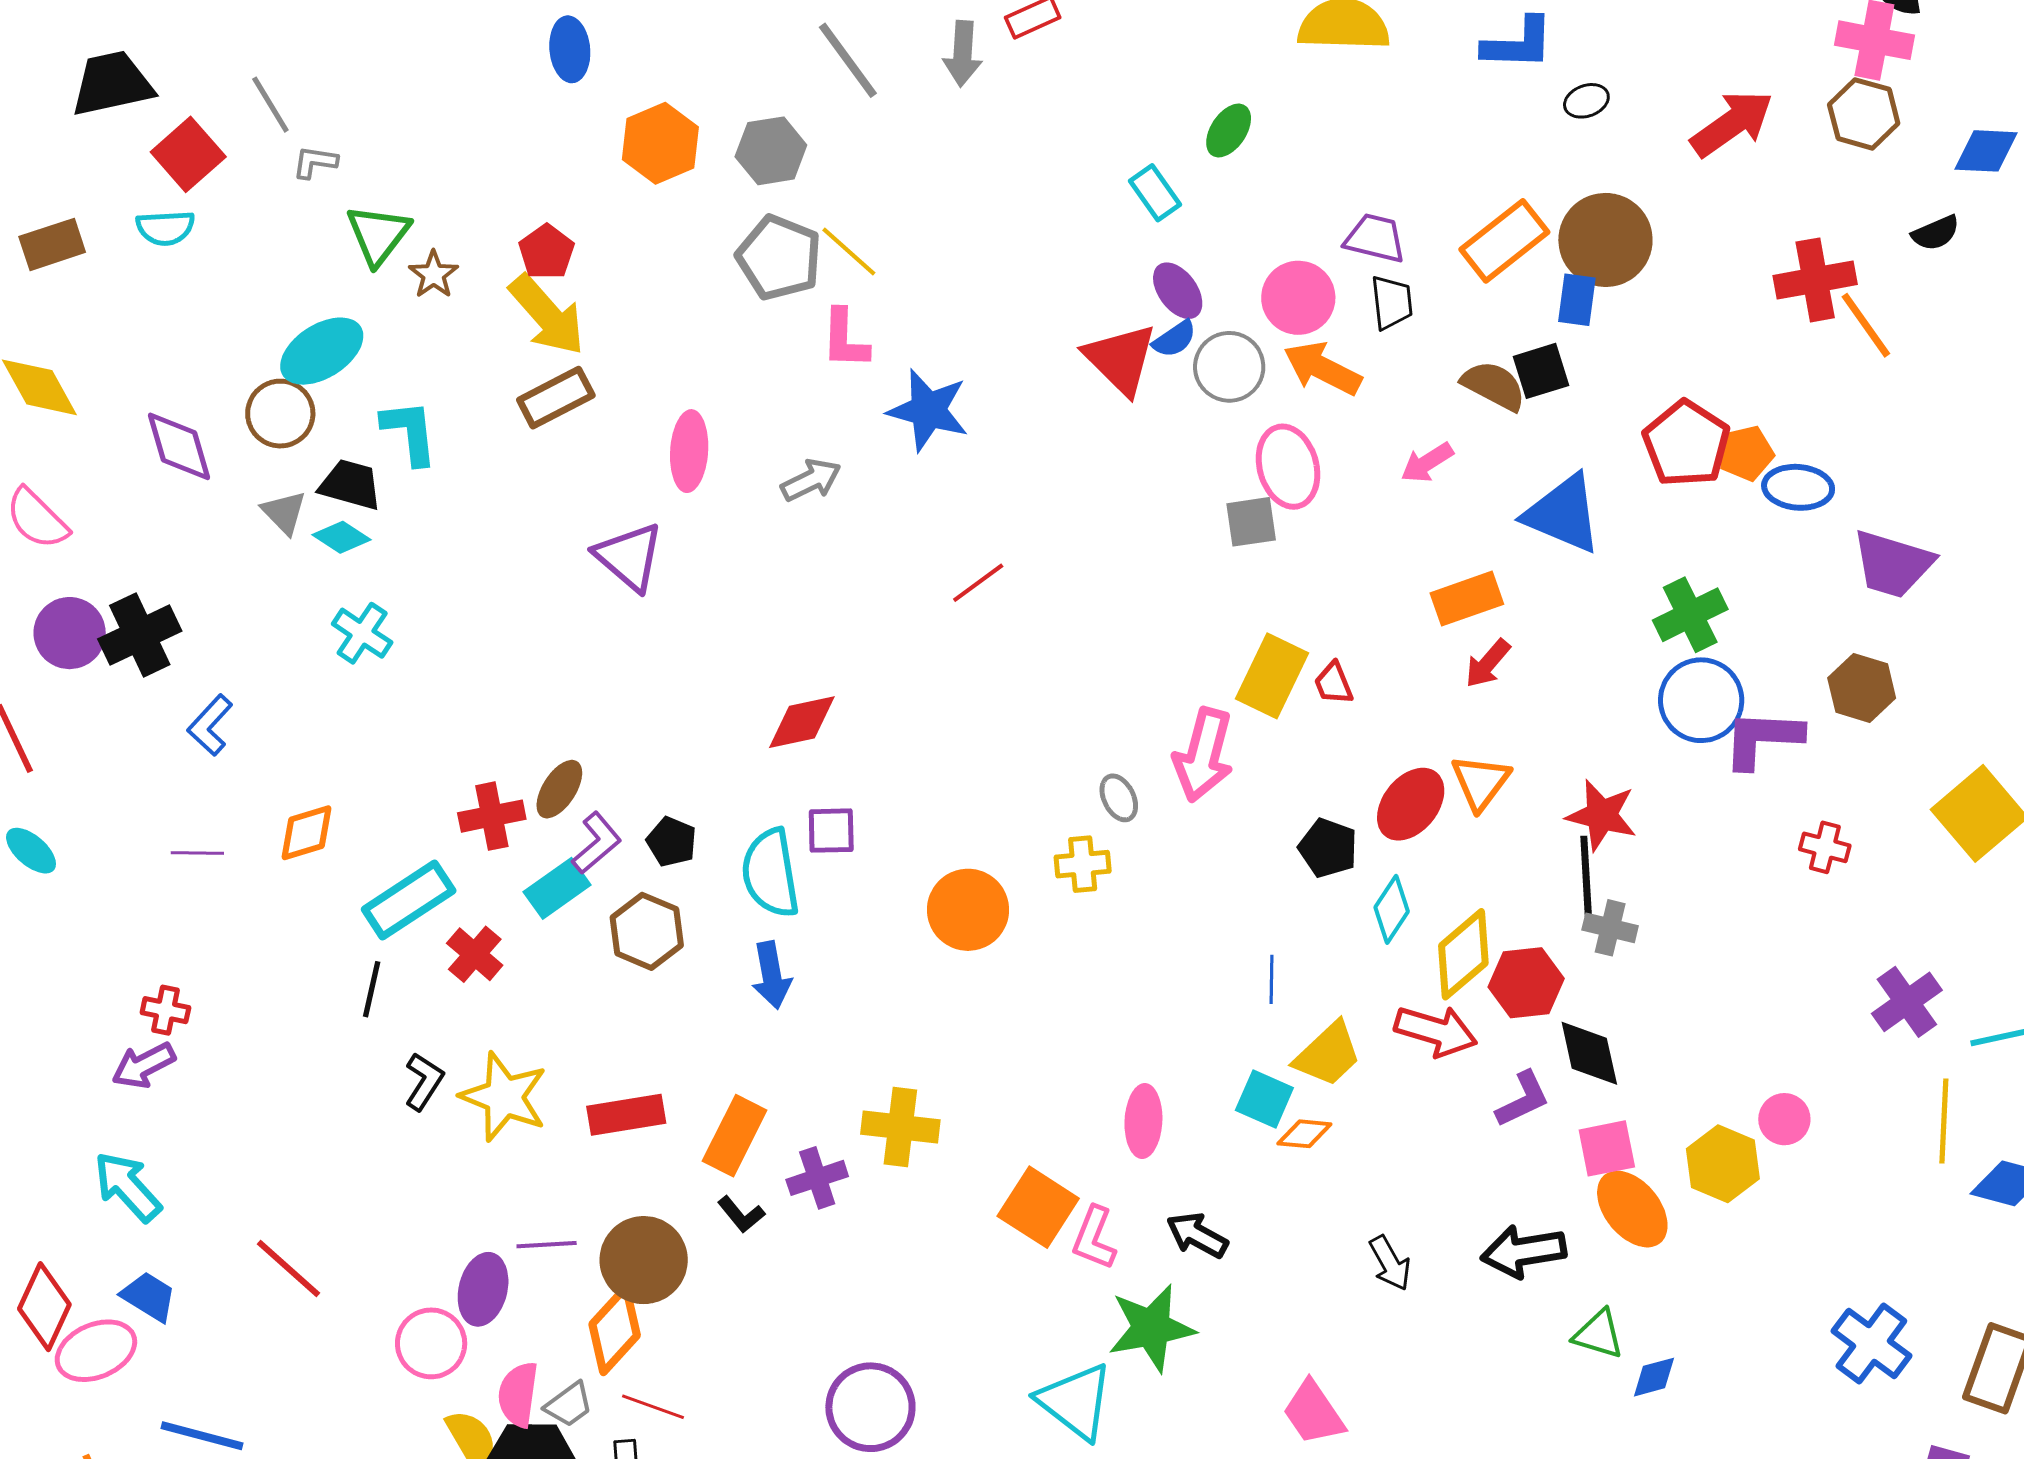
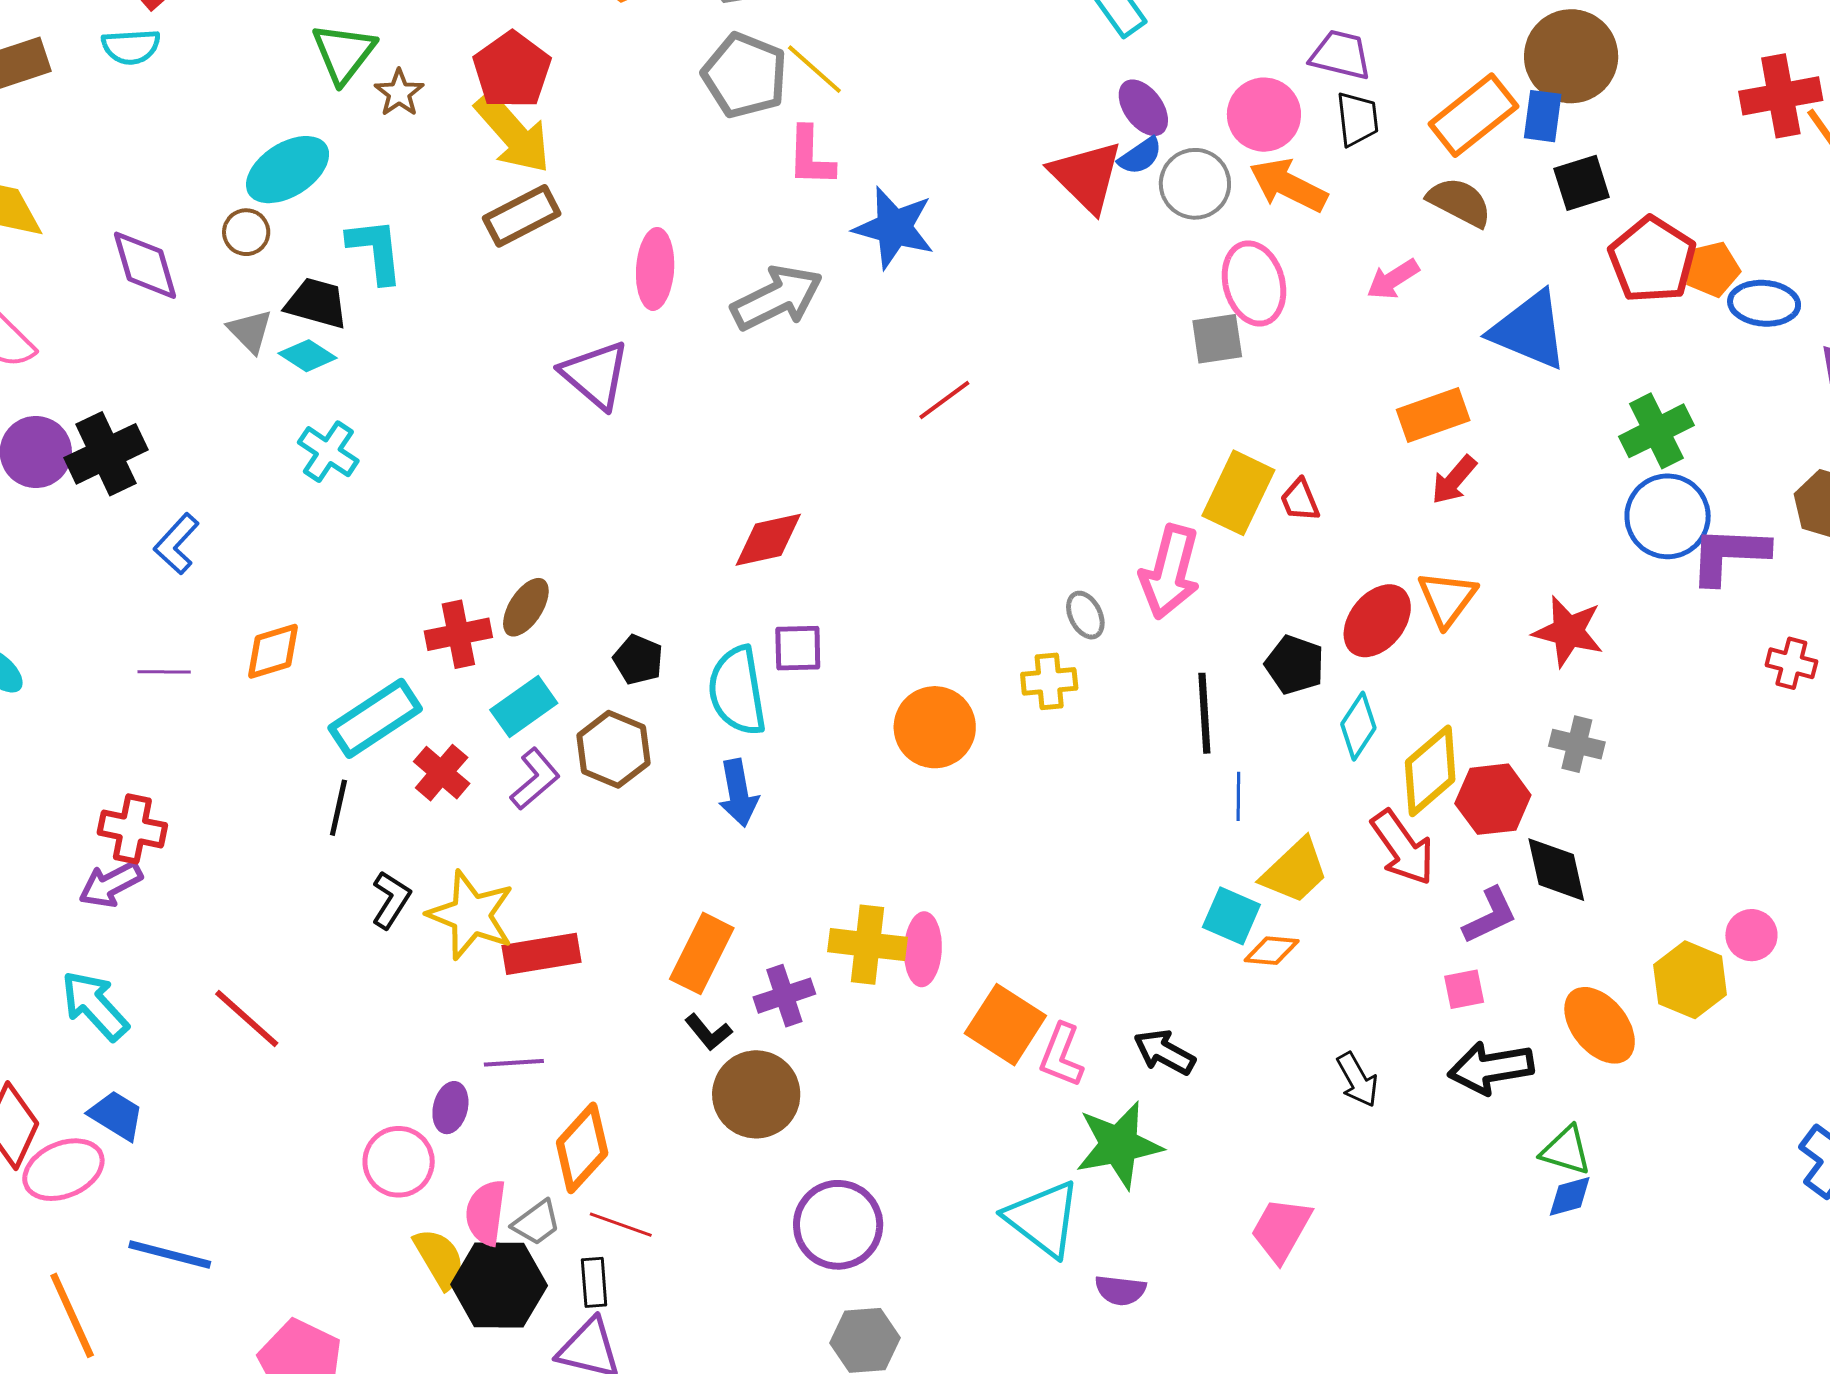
orange rectangle: (1504, 241) -> (1473, 115), moved
red pentagon: (546, 252) -> (512, 70), size x1.4
black square: (1541, 371) -> (1582, 183), moved
brown circle: (280, 414) -> (246, 232), size x0.7
gray arrow: (811, 480) -> (777, 298), size x1.5
purple L-shape: (597, 843) -> (535, 779), moved
black line: (1586, 876) -> (1204, 713), moved
red cross: (165, 1010) -> (132, 829), size x1.4
red arrow: (1436, 1031) -> (1403, 848), turned 38
red rectangle: (626, 1115) -> (541, 954), moved
pink ellipse: (1143, 1121) -> (923, 949), moved
pink square: (1607, 1148) -> (1464, 989), moved, size x0.7
brown circle: (644, 1260) -> (756, 1094), moved
red line: (289, 1268) -> (247, 1018), moved
purple ellipse: (483, 1289) -> (450, 1108), size x0.7
blue diamond: (1654, 1377) -> (1570, 1196), moved
pink trapezoid: (1314, 1413) -> (1281, 1230), turned 64

